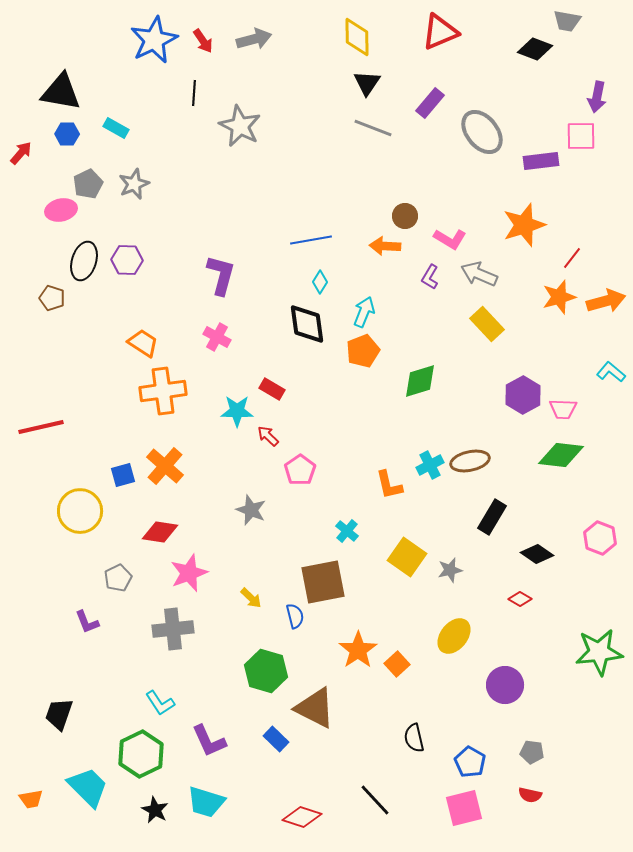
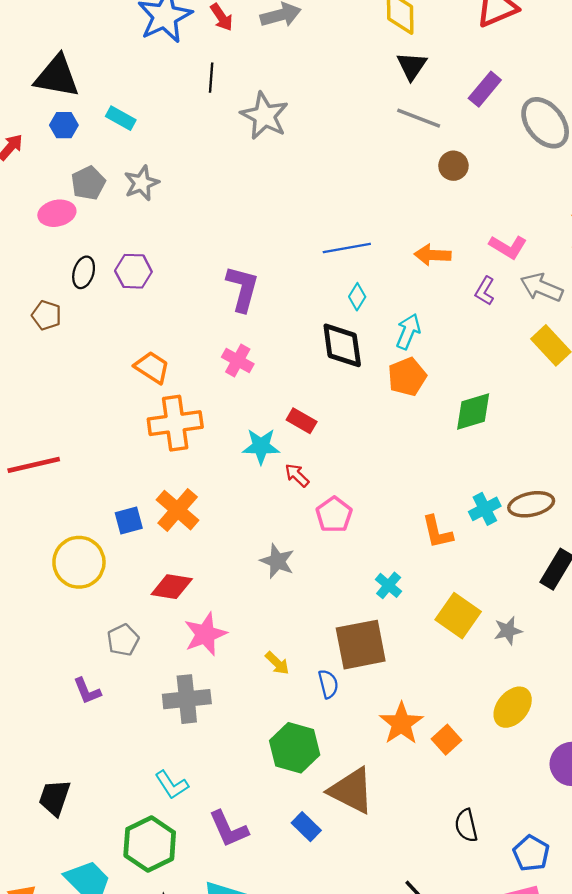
brown circle: (405, 216) -> (453, 166), moved
black ellipse: (84, 261) -> (84, 272), size x0.7

